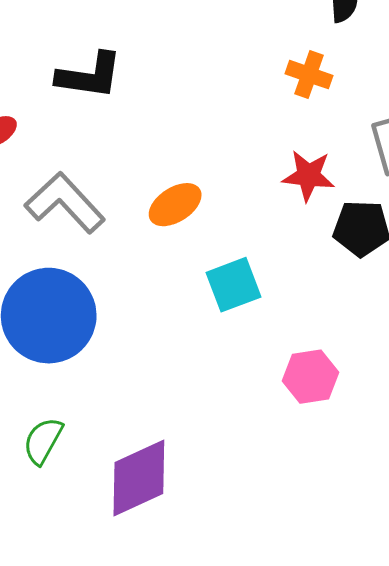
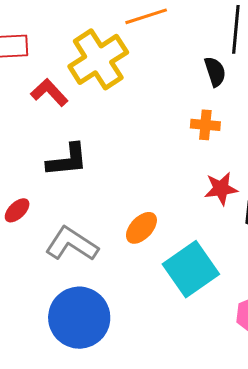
cyan square: (234, 285) -> (191, 269), size x1.5

